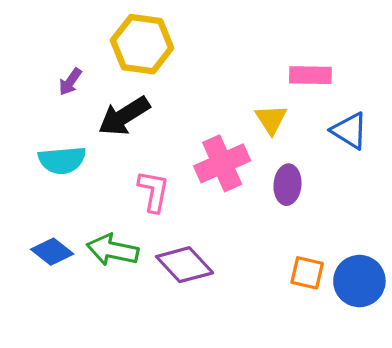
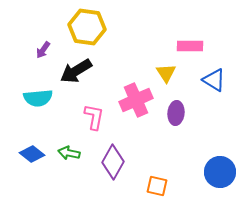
green arrow: (113, 250) -> (69, 153), size x0.7
purple diamond: (185, 265) -> (113, 162), turned 72
orange square: (307, 273) -> (157, 186), moved

